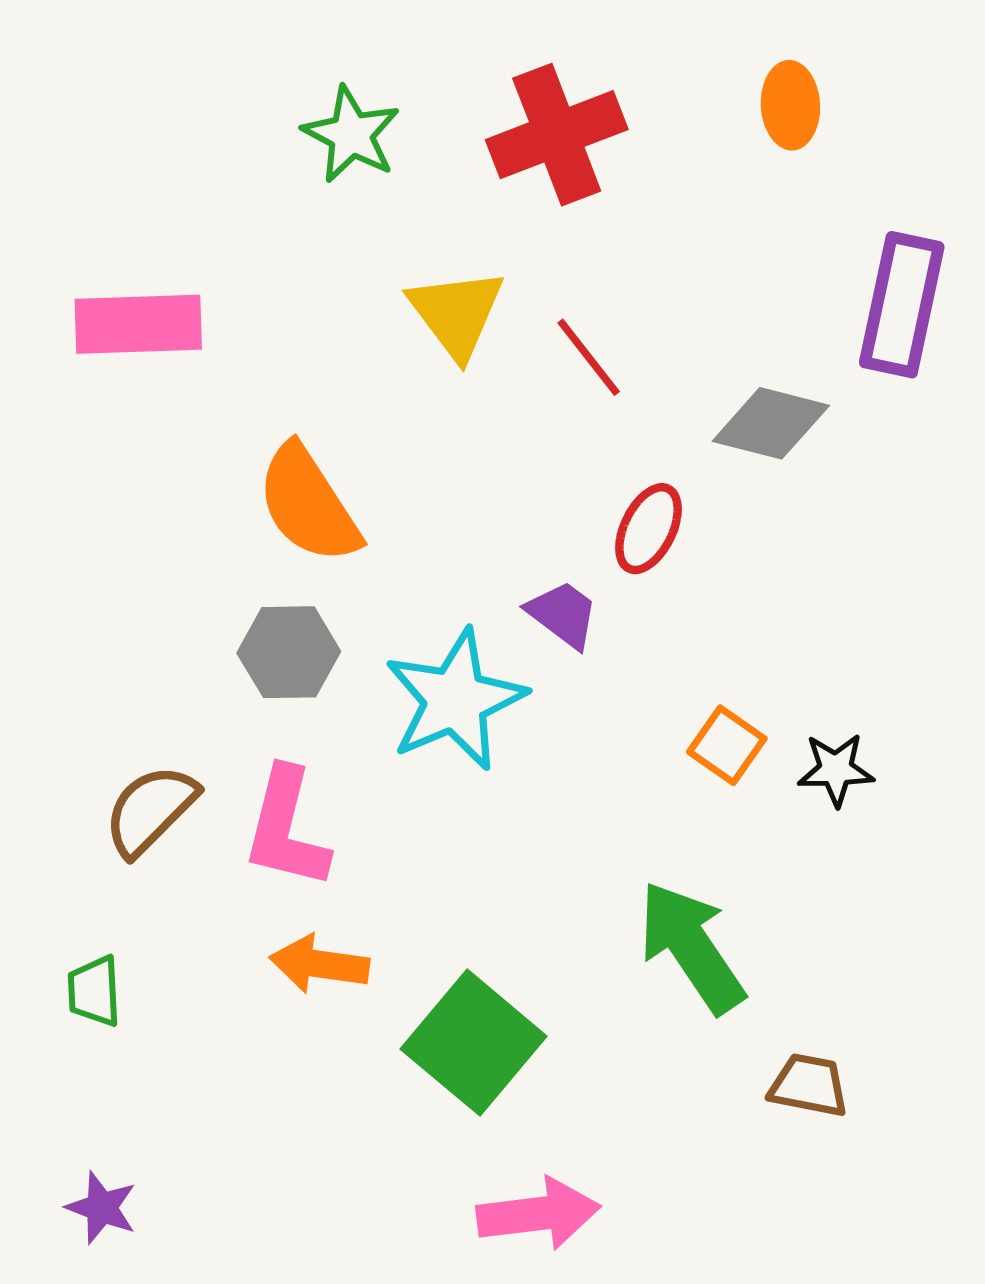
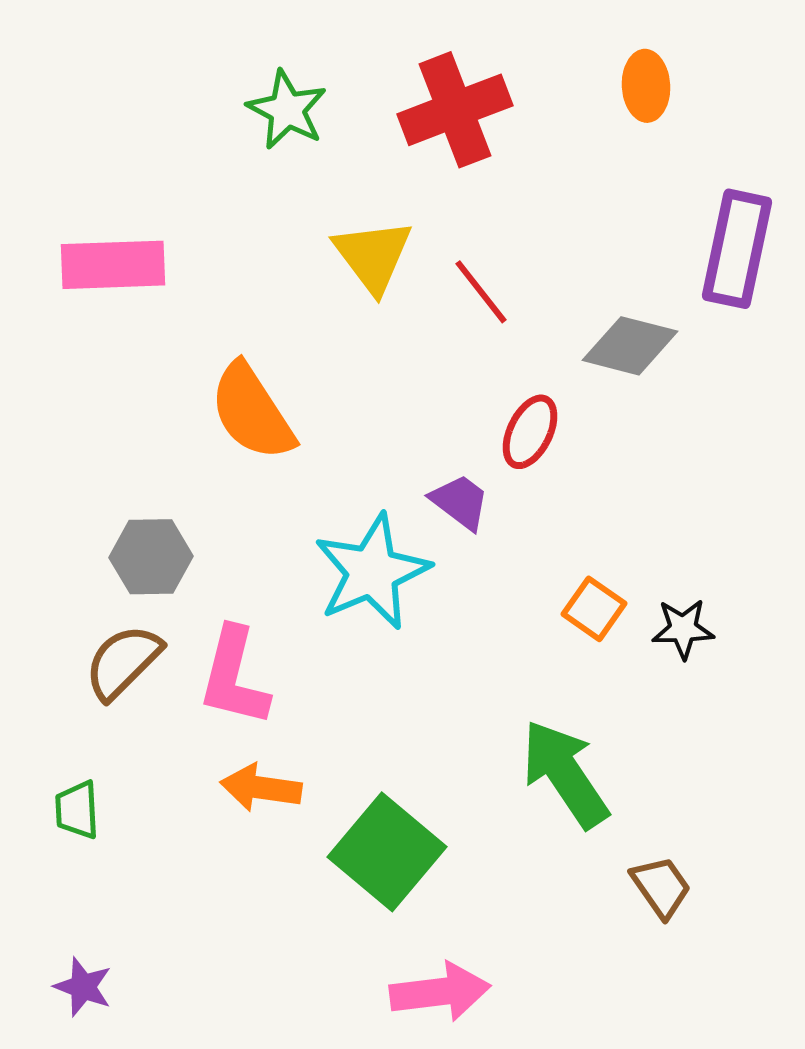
gray hexagon: (289, 652) -> (151, 557), moved
brown trapezoid: (809, 1085) -> (661, 887), turned 44

